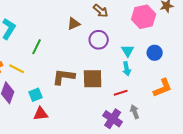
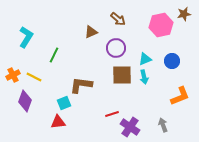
cyan triangle: (128, 51) -> (145, 59), turned 40
brown square: (93, 79) -> (122, 75), moved
red line: (121, 93) -> (112, 114), moved
cyan square: (36, 95) -> (64, 103), moved
gray arrow: (135, 112) -> (163, 125), moved

